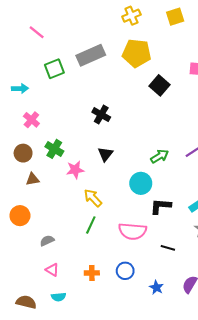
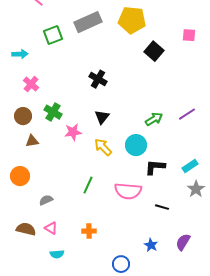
yellow arrow: (93, 198) -> (103, 147), moved
blue circle: (125, 271) -> (121, 264), moved
brown semicircle: (26, 302) -> (26, 229), moved

